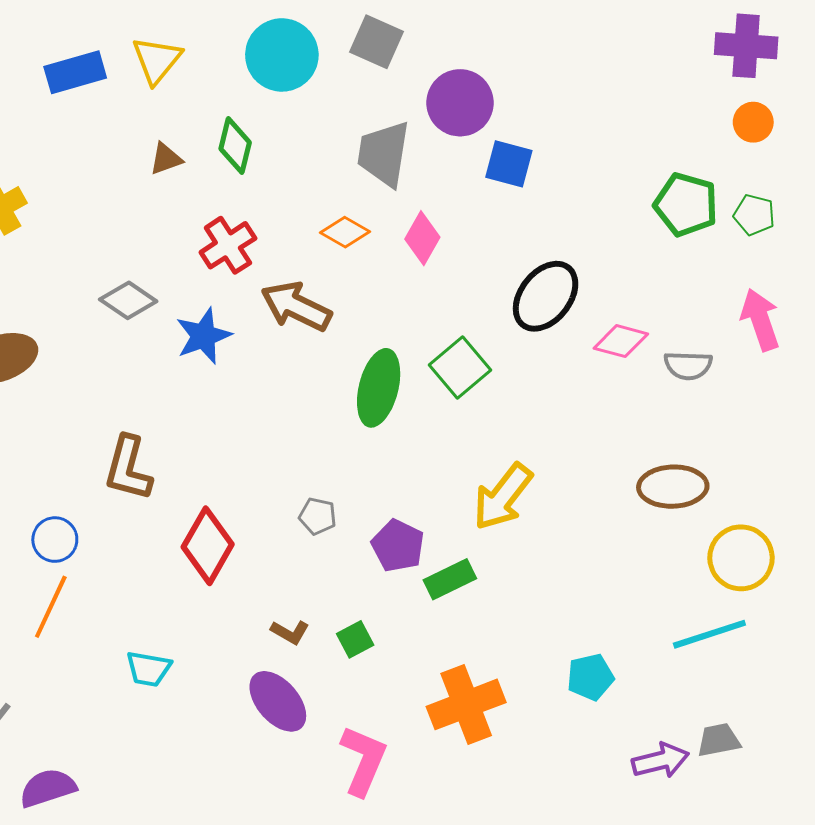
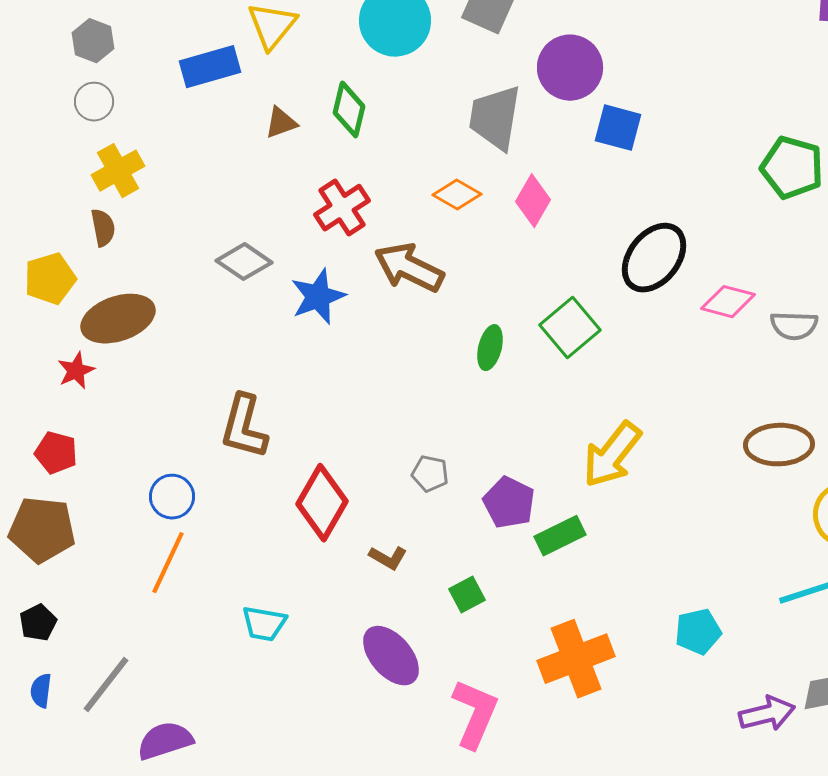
blue rectangle: (75, 72) -> (210, 67), moved
green ellipse: (379, 388) -> (490, 348), size x0.6
brown L-shape: (290, 632) -> (388, 558), moved

